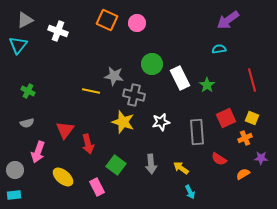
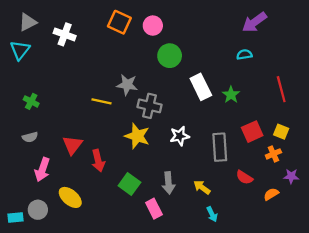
green circle: (152, 64) -> (170, 56), moved
gray circle: (15, 170) -> (38, 210), moved
pink rectangle: (97, 187) -> (154, 209), moved

